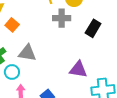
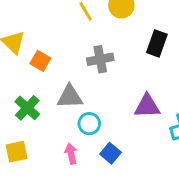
gray cross: (62, 18) -> (100, 59), moved
cyan circle: (12, 72) -> (89, 124), moved

